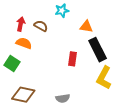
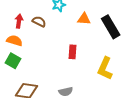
orange semicircle: (24, 43) -> (14, 41), moved
black rectangle: (98, 50) -> (111, 27), moved

